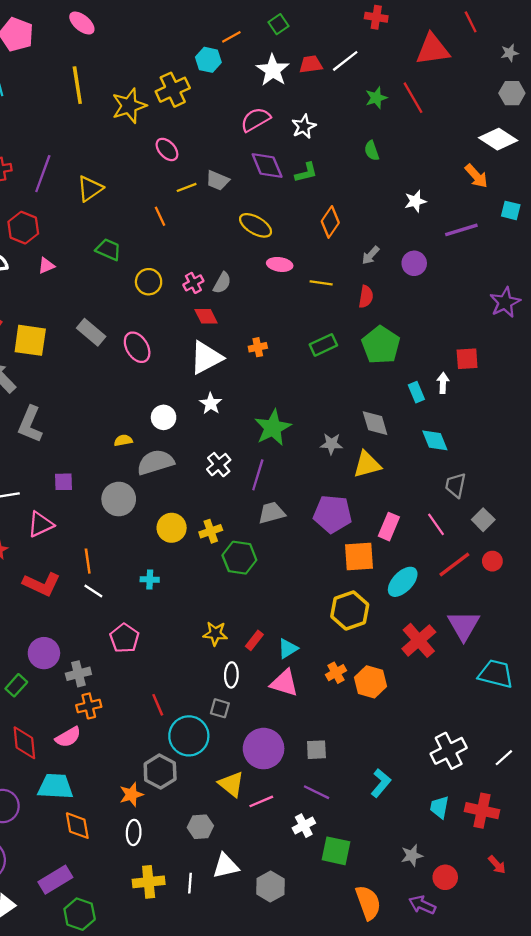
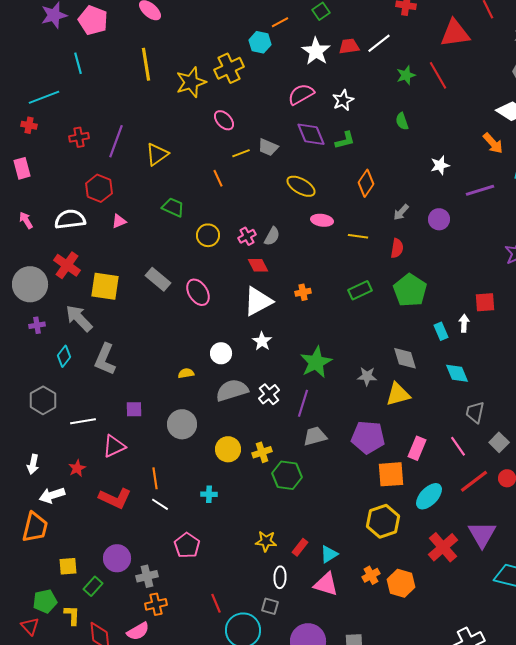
gray semicircle: (155, 462) -> (232, 390), moved

